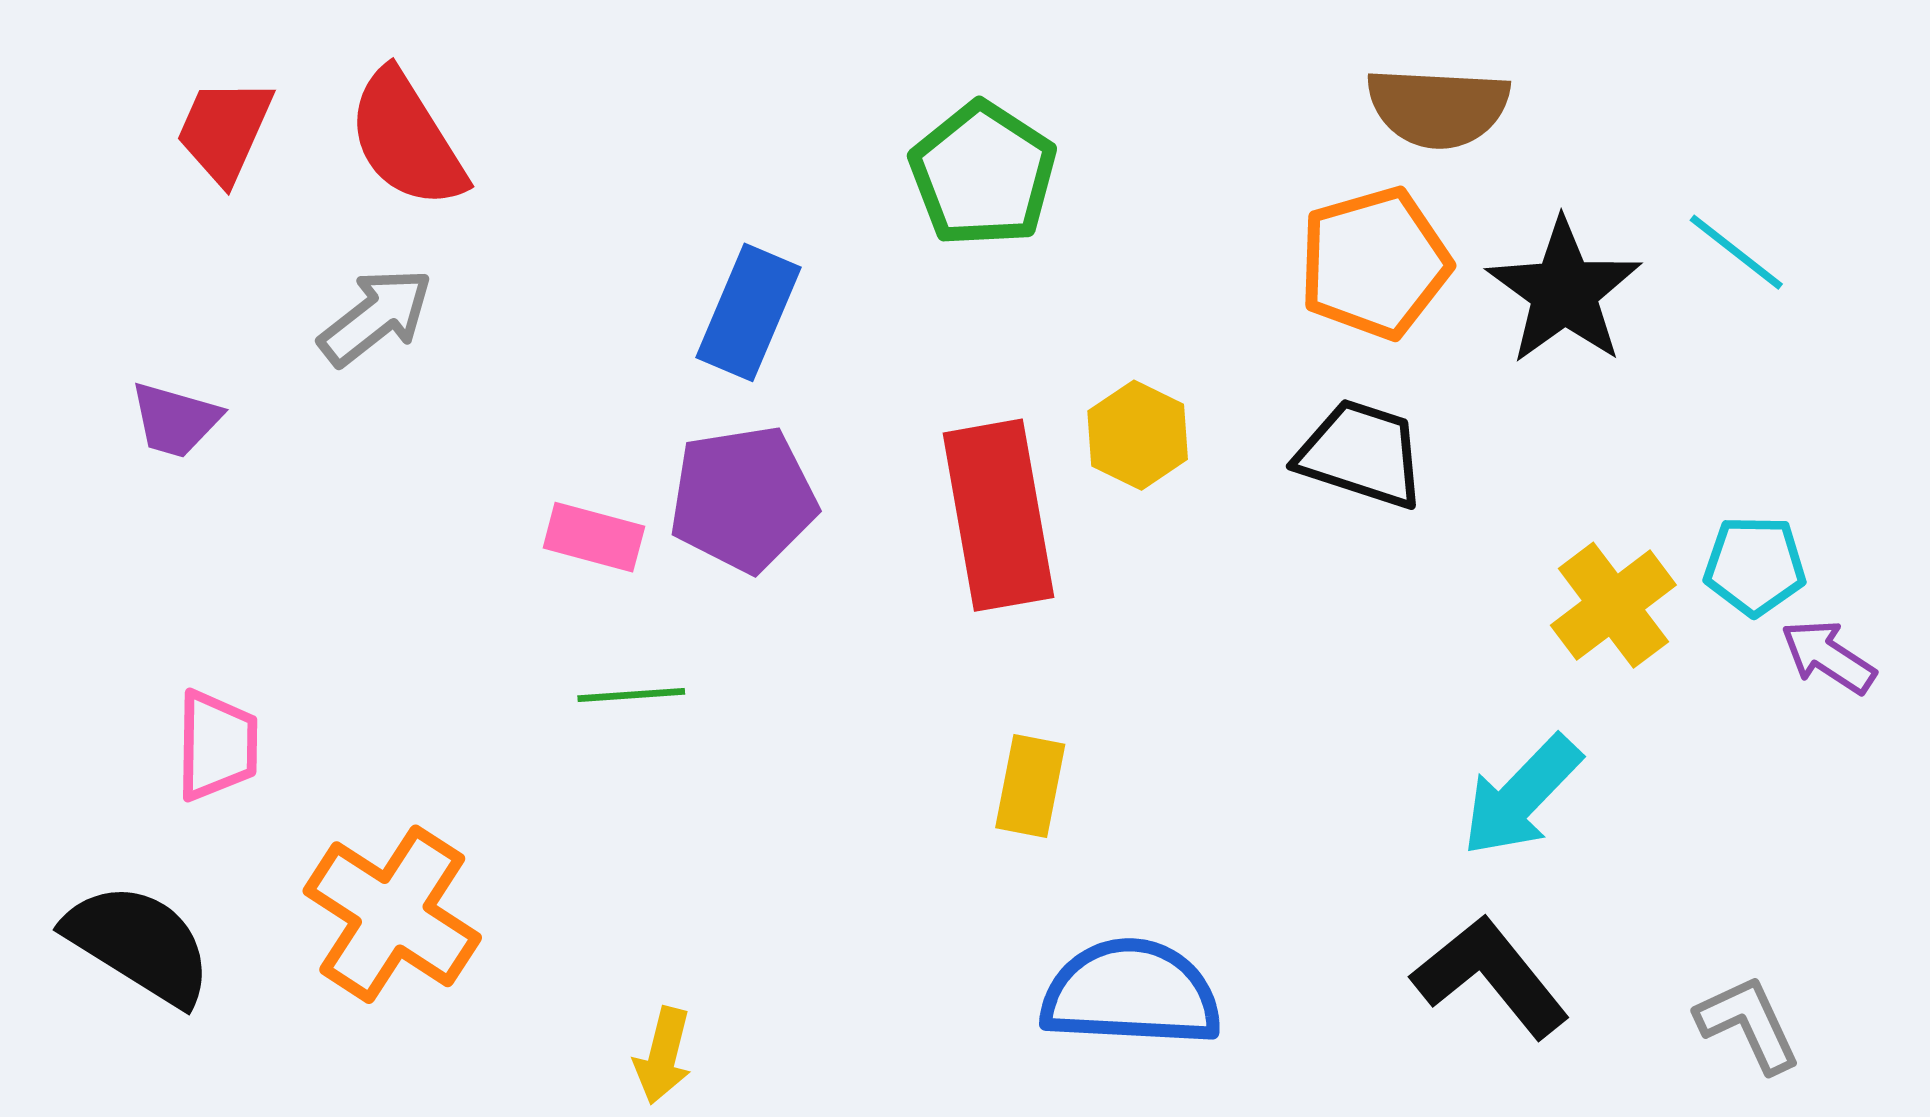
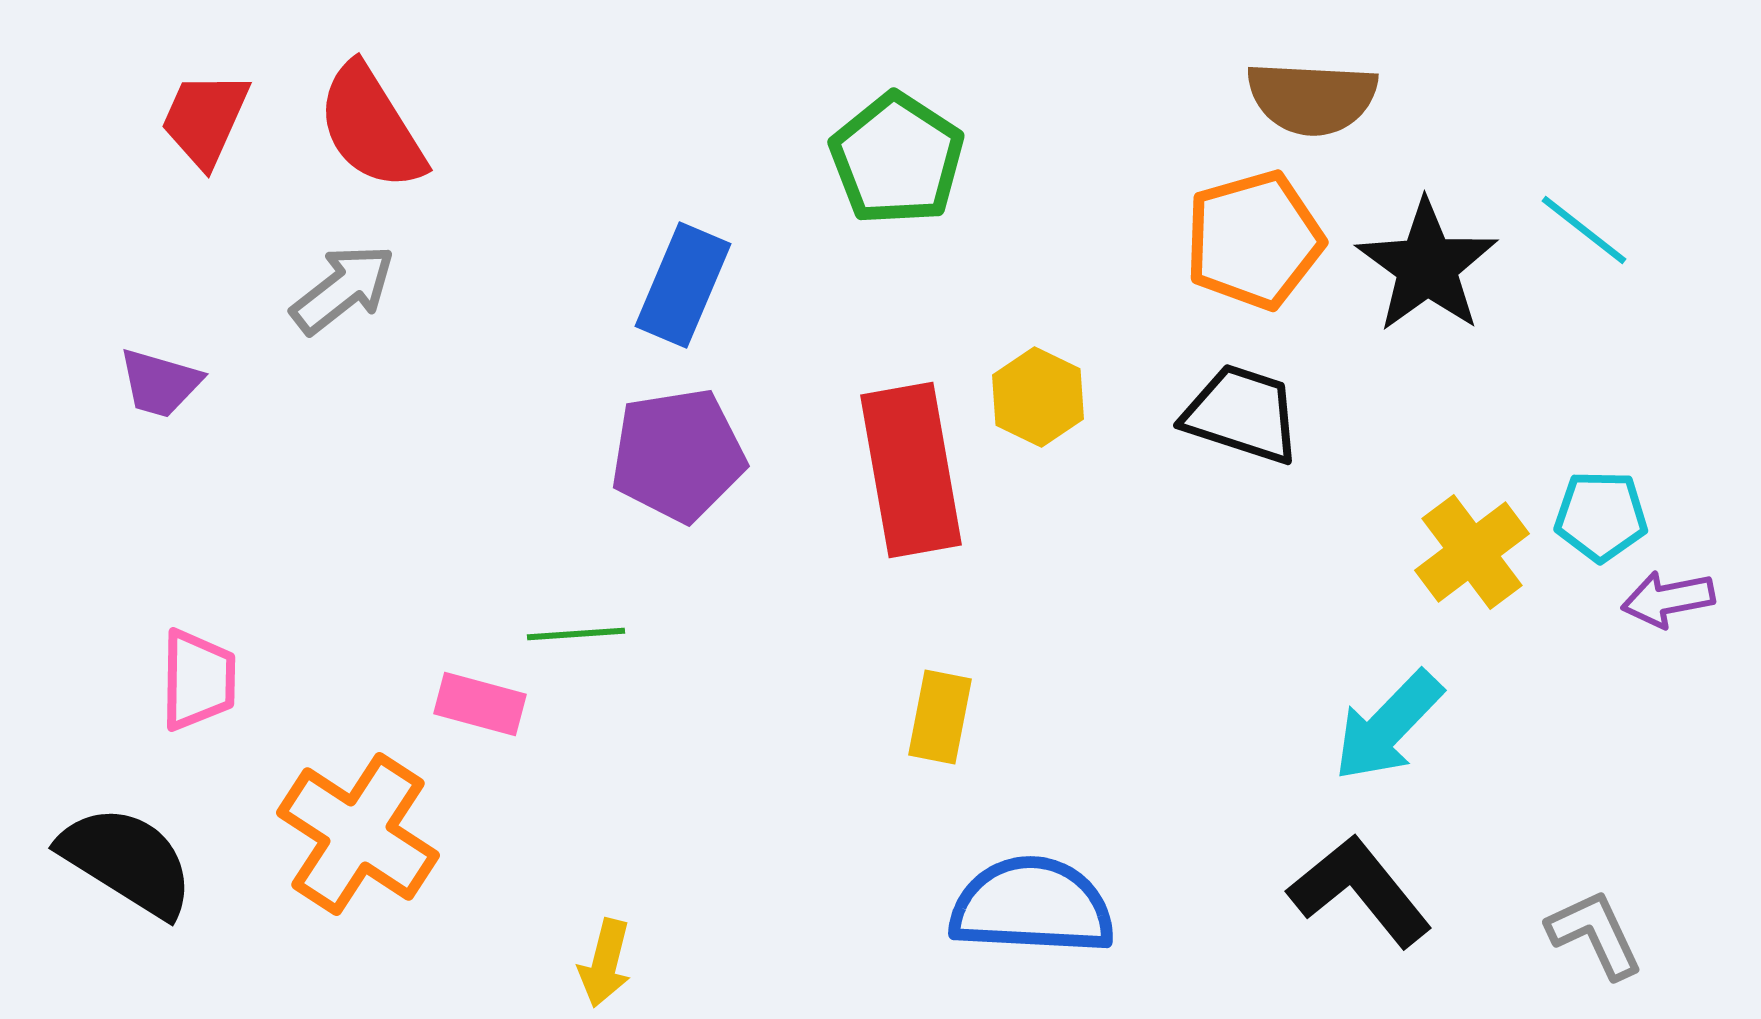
pink rectangle: (594, 537) -> (480, 704), moved
purple arrow: (1828, 657) -> (1668, 599), turned -44

